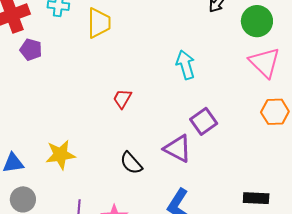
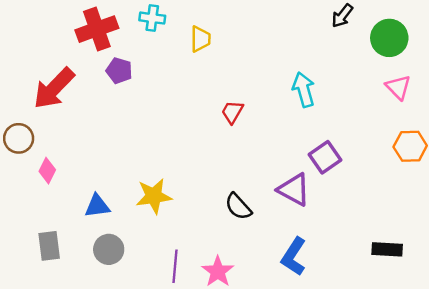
yellow trapezoid: (99, 23) -> (200, 39), size x0.7
pink triangle: (265, 62) -> (398, 87), size x0.7
red trapezoid: (122, 99) -> (232, 112), moved

